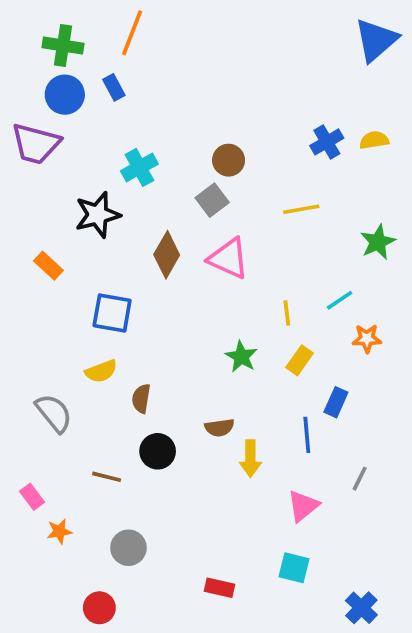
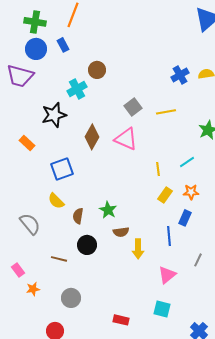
brown circle: (229, 160) -> (97, 70), moved
gray square: (212, 200) -> (133, 107), moved
blue square: (112, 313) -> (62, 169), turned -30
orange star: (367, 338) -> (191, 192), moved
green star: (241, 357) -> (108, 210), moved
yellow semicircle: (101, 371) -> (56, 201), turned 66

